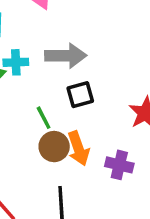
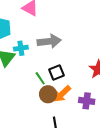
black square: (80, 95) -> (56, 73), moved
orange arrow: (78, 148) -> (62, 94), turned 72

